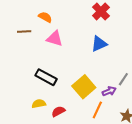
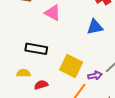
black rectangle: (46, 77) -> (36, 49), turned -30
yellow square: (84, 87) -> (71, 66), turned -35

